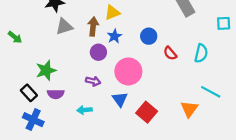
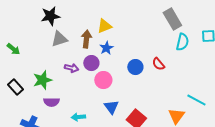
blue circle: (149, 36) -> (135, 67), moved
cyan semicircle: (201, 53) -> (182, 42), moved
pink circle: (128, 71) -> (103, 80), moved, size x0.7
purple arrow: (93, 81) -> (71, 68), moved
black rectangle: (29, 93) -> (15, 87), moved

